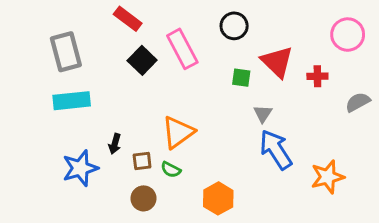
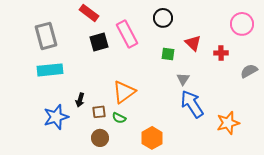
black square: (142, 60) -> (99, 42), turned 30
red triangle: (277, 62) -> (193, 43), size x0.7

